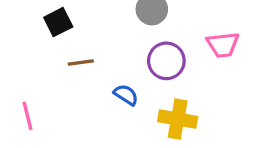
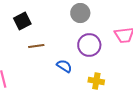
yellow cross: (178, 119) -> (96, 81), size x0.7

